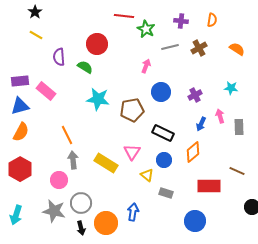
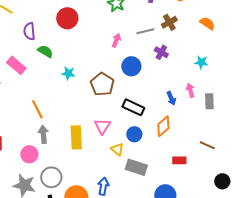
gray line: (170, 47) -> (145, 31), moved
green semicircle: (85, 67) -> (45, 51), moved
purple cross: (195, 95) -> (161, 52), moved, turned -32
cyan star: (98, 99) -> (68, 73), size x0.6
brown pentagon: (132, 110) -> (102, 84), turned -30
blue arrow: (201, 124) -> (171, 98), turned -48
yellow rectangle: (106, 163) -> (76, 137), turned 55
red rectangle: (209, 186) -> (179, 160), size x0.6
gray rectangle: (166, 193) -> (136, 167), size x1.5

